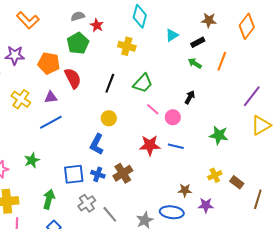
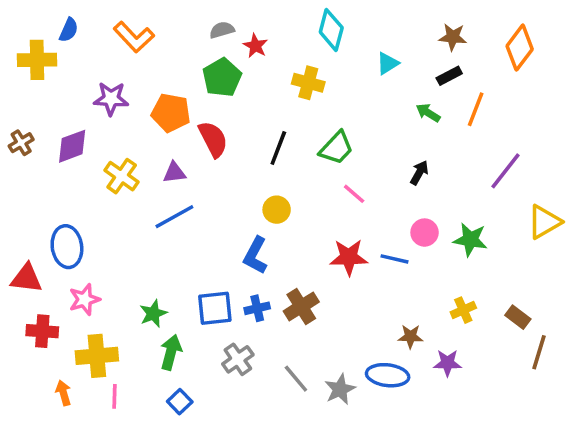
black rectangle: (198, 42) -> (449, 76), moved
purple line: (252, 96) -> (506, 171), moved
pink circle: (173, 117) -> (425, 233), moved
green star: (32, 160) -> (153, 314), moved
blue cross: (98, 174) -> (257, 308), turned -32
brown rectangle: (237, 182) -> (518, 317), moved
gray line: (110, 214) -> (296, 379), moved

